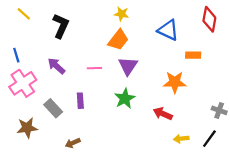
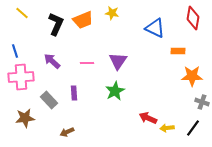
orange trapezoid: (118, 40) -> (83, 20), moved, turned 30
orange star: (175, 82) -> (192, 76), moved
pink cross: (23, 83) -> (21, 77), turned 30
red arrow: (163, 114) -> (148, 118), moved

